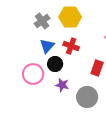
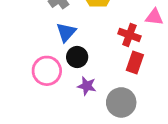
red cross: (71, 46) -> (129, 35), moved

